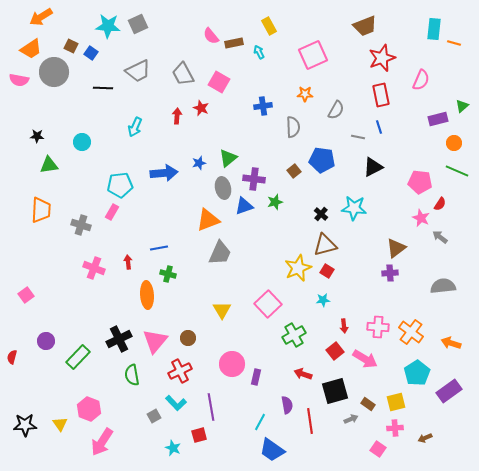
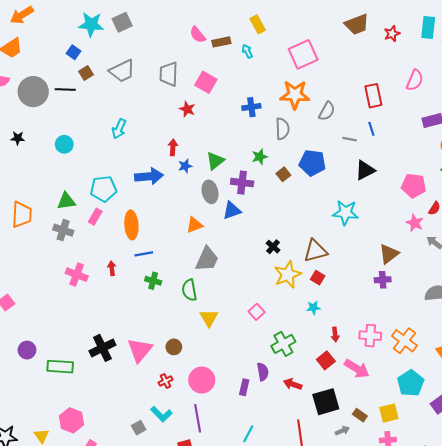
brown square: (71, 46) -> (86, 73), moved, turned 32
red star: (382, 58) -> (392, 34), moved, size x0.6
gray circle: (54, 72) -> (33, 92), moved
gray trapezoid: (183, 74) -> (169, 74), turned 30
black line: (103, 88) -> (65, 89), moved
orange star: (305, 94) -> (295, 95), size x1.8
red arrow: (177, 116) -> (173, 147), moved
green triangle: (49, 165) -> (66, 201), moved
green star: (275, 202) -> (260, 157), moved
black cross: (321, 214) -> (273, 247), moved
orange triangle: (208, 220) -> (195, 225), size x0.7
orange ellipse: (147, 295) -> (131, 225), moved
pink square: (268, 304) -> (257, 312), size x0.6
green rectangle: (78, 357) -> (60, 367), turned 50
pink circle: (232, 364) -> (202, 380), moved
red cross: (180, 371) -> (166, 381), size x0.6
green semicircle: (132, 375) -> (189, 290), moved
purple semicircle: (287, 405) -> (263, 372), moved

